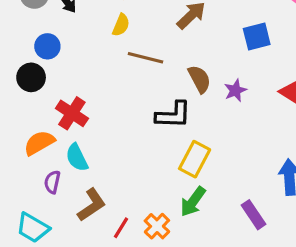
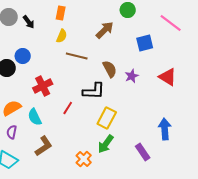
blue circle: (47, 46) -> (23, 56), moved
red cross: (72, 113) -> (43, 86), moved, turned 30
purple semicircle: (52, 182) -> (12, 132), moved
red line: (121, 228) -> (68, 108), moved

